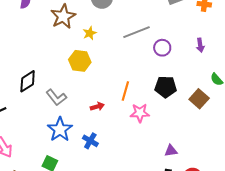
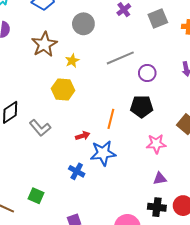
black pentagon: (166, 87) -> (142, 106), moved
pink star: (140, 113) -> (156, 144), moved
blue star: (60, 129) -> (103, 153), moved, turned 30

